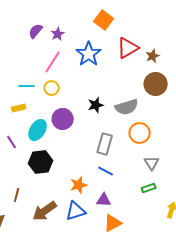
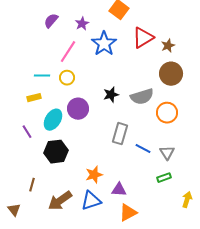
purple star: (58, 34) -> (82, 24), moved
orange circle: (140, 133) -> (167, 113), moved
blue line: (106, 171) -> (143, 149), moved

